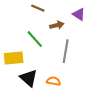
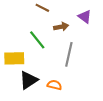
black triangle: (29, 78) -> (29, 80), turned 42

